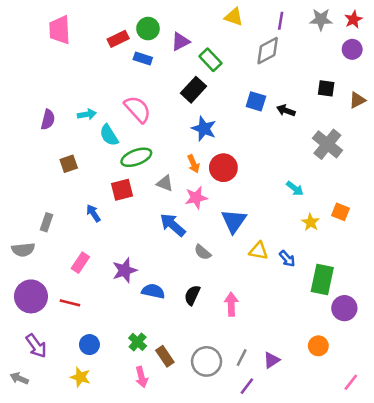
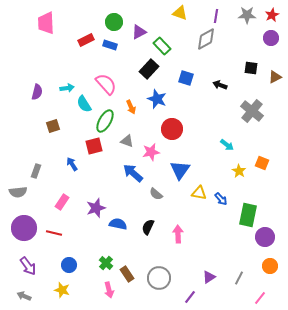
red rectangle: (118, 39) -> (86, 40), moved
blue square: (256, 101) -> (186, 78), moved
green ellipse: (136, 157) -> (105, 121), turned -40
orange arrow: (194, 164) -> (131, 107), moved
orange circle: (318, 346) -> (270, 266), moved
gray line: (242, 358) -> (239, 278), moved
gray arrow: (19, 378) -> (24, 296), moved
pink line: (351, 382) -> (260, 298), moved

